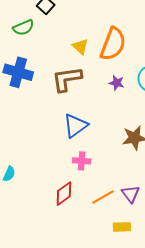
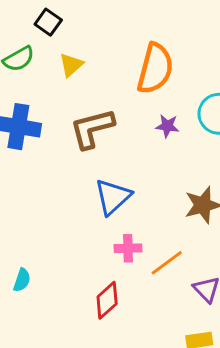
yellow triangle: (80, 47) -> (71, 65), moved, turned 42
orange line: (103, 197) -> (167, 263), moved

